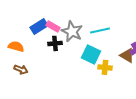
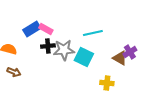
gray star: (72, 31) -> (64, 50), moved, turned -30
yellow cross: (105, 67) -> (107, 83), moved

